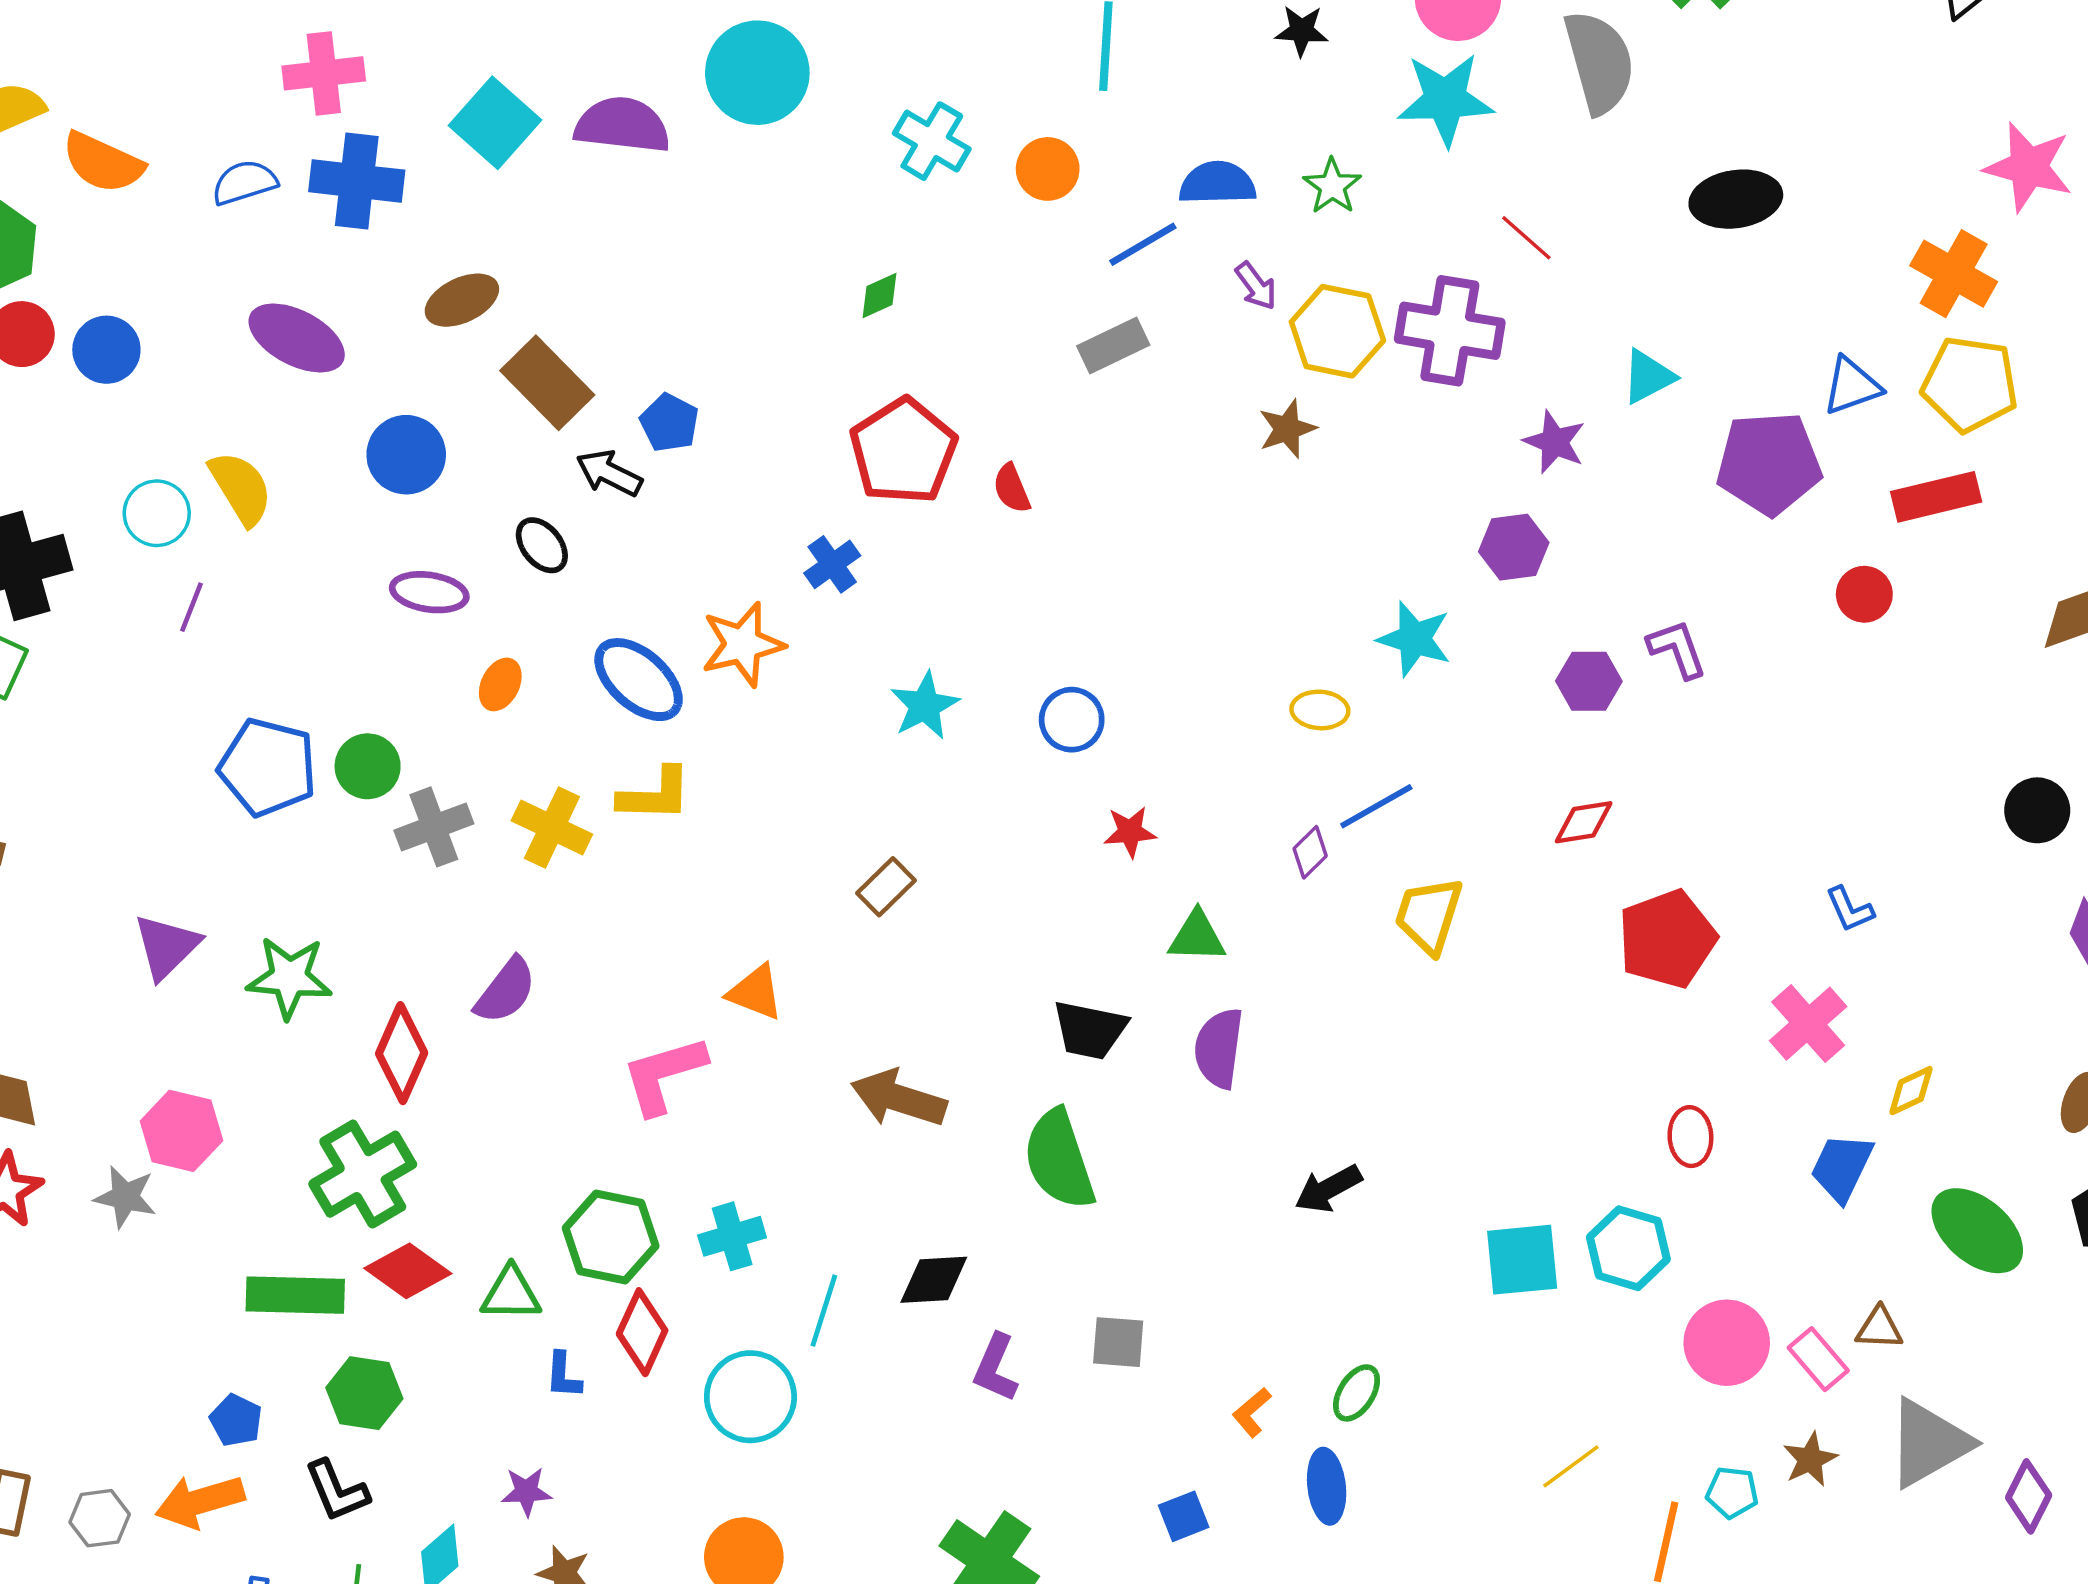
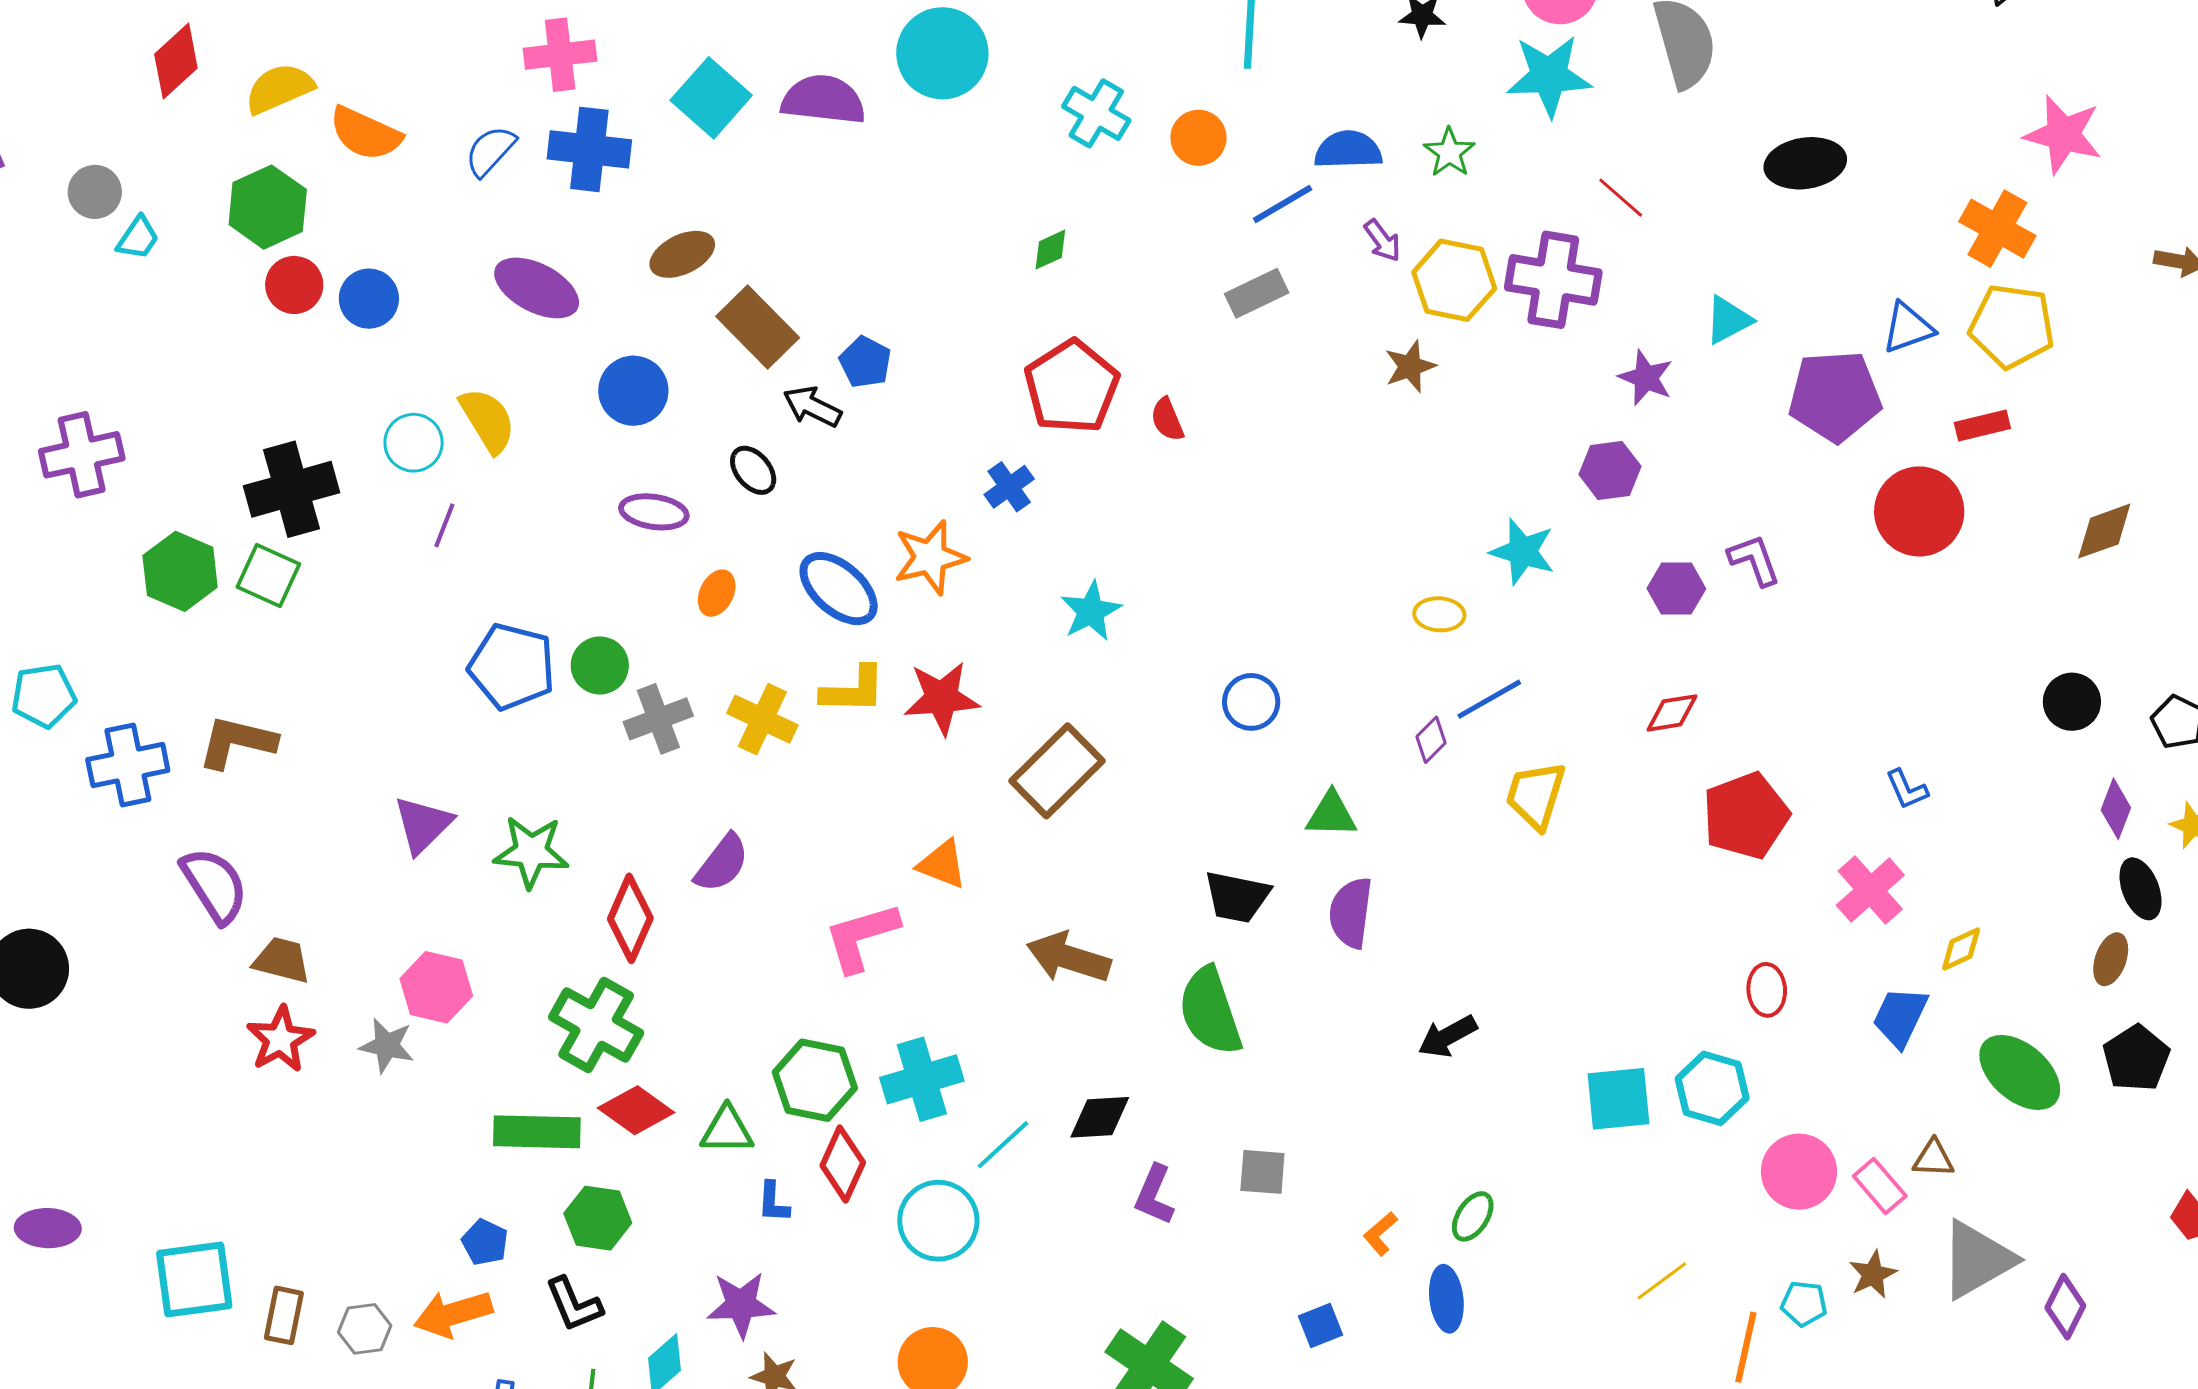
blue semicircle: (244, 182) -> (490, 151), turned -30
red rectangle: (1936, 497) -> (1982, 426), size x0.7
red circle: (1864, 594) -> (1919, 511), size x1.8
blue circle: (1072, 720) -> (1251, 702), moved
red star: (1130, 832) -> (942, 698), moved, size x1.6
brown rectangle: (886, 887) -> (1057, 771), size x1.8
green cross: (363, 1174) -> (596, 1025), turned -30
cyan cross: (732, 1236) -> (922, 1079), size x1.4
cyan line: (824, 1311) -> (1003, 1145), turned 30
purple star: (526, 1492) -> (741, 1305), size x1.5

